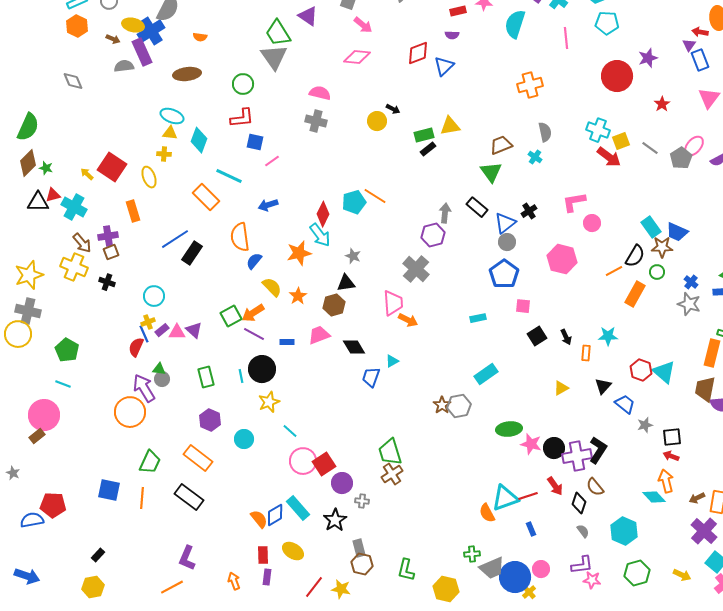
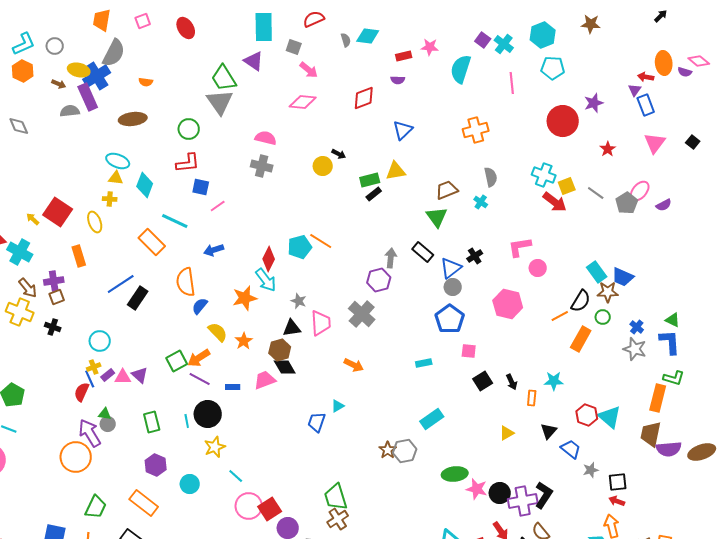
blue triangle: (444, 66) -> (403, 130), moved
pink trapezoid: (393, 303) -> (321, 323), moved
black diamond: (354, 347) -> (285, 367), moved

